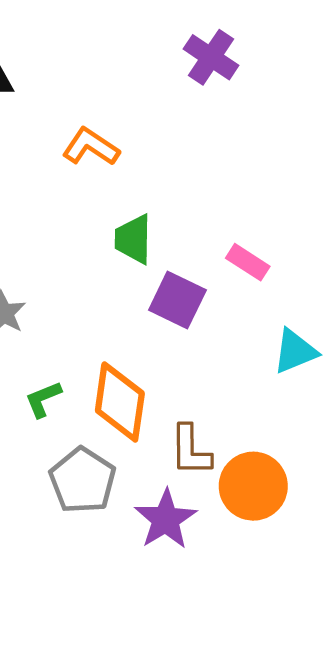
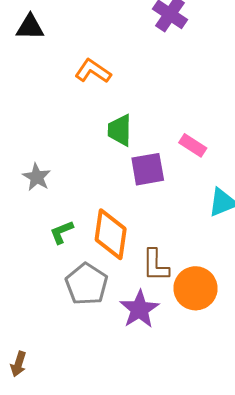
purple square: (177, 300) -> (148, 169), turned -36

